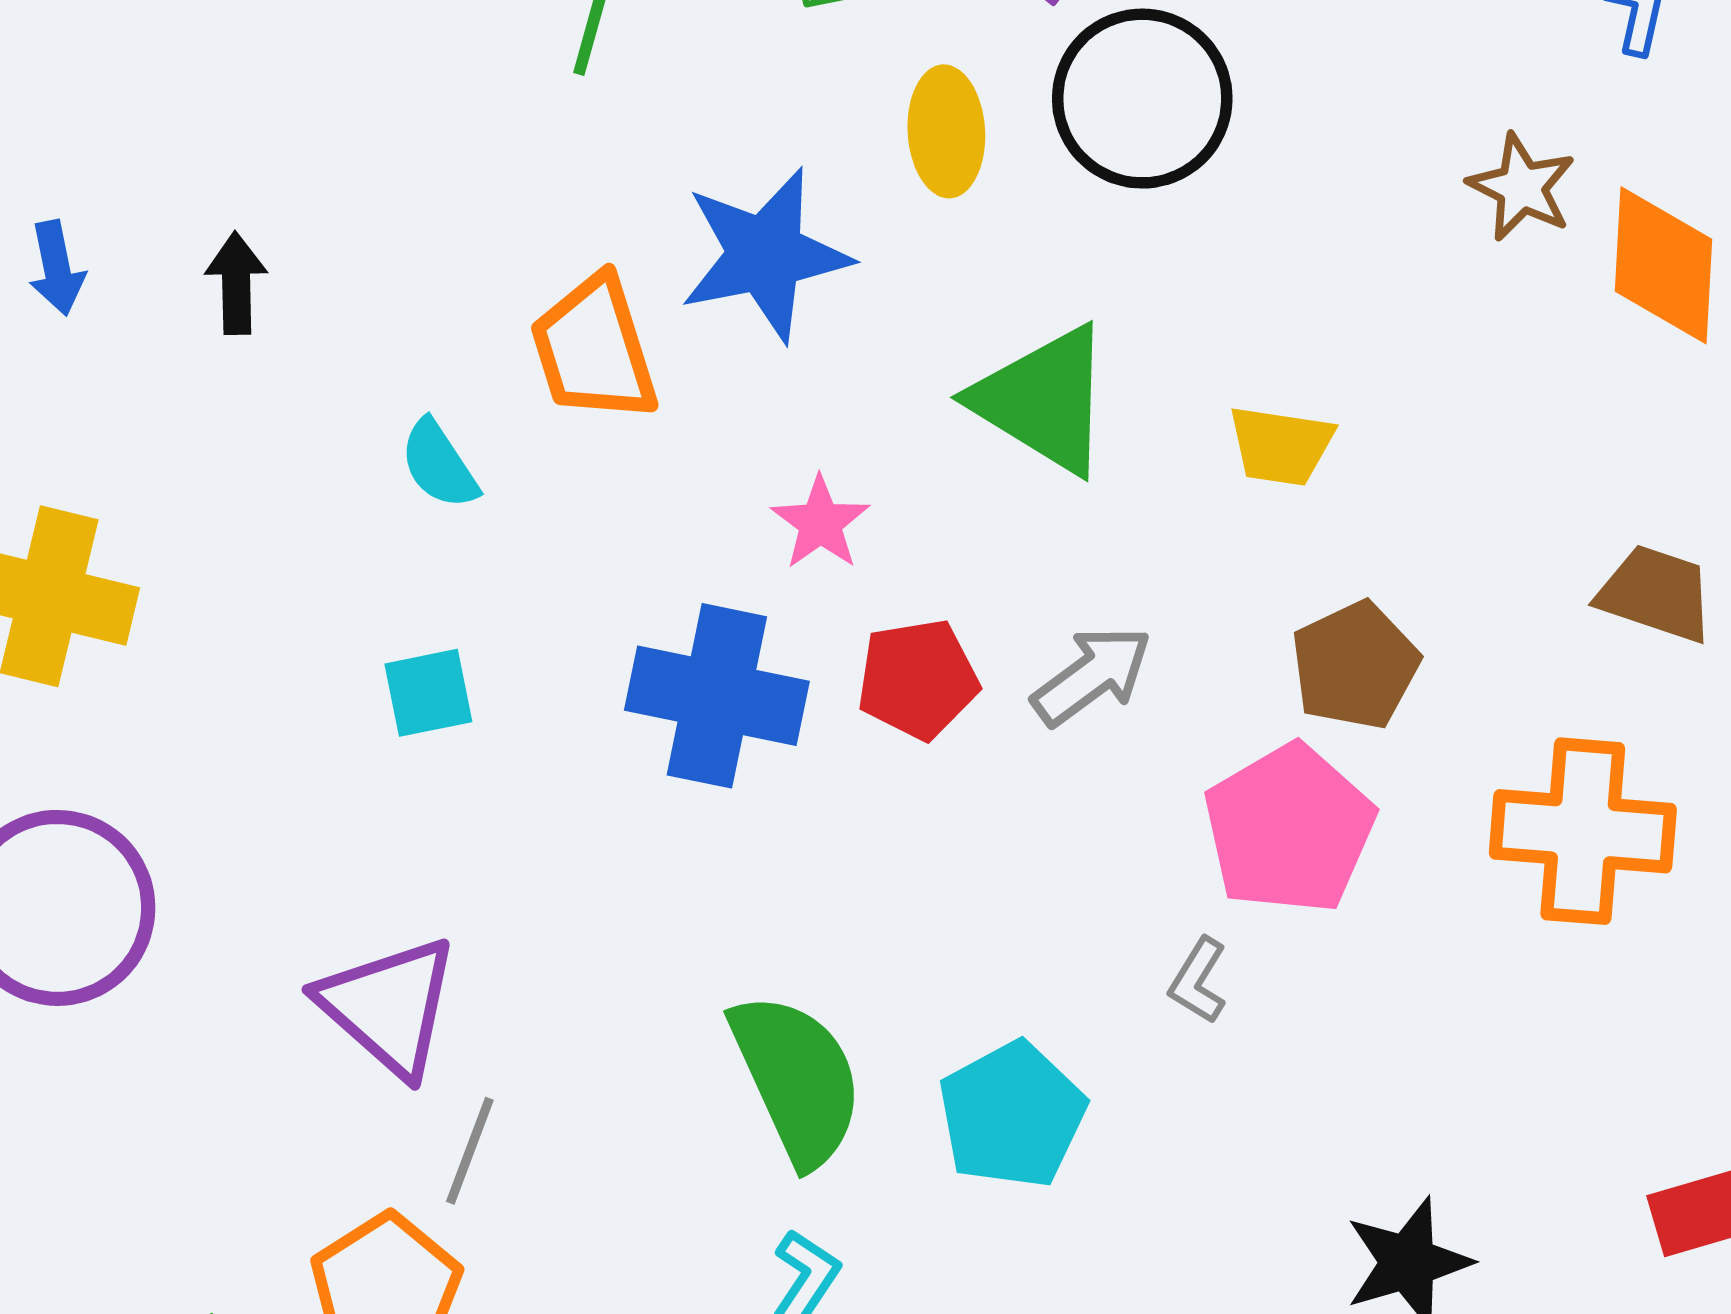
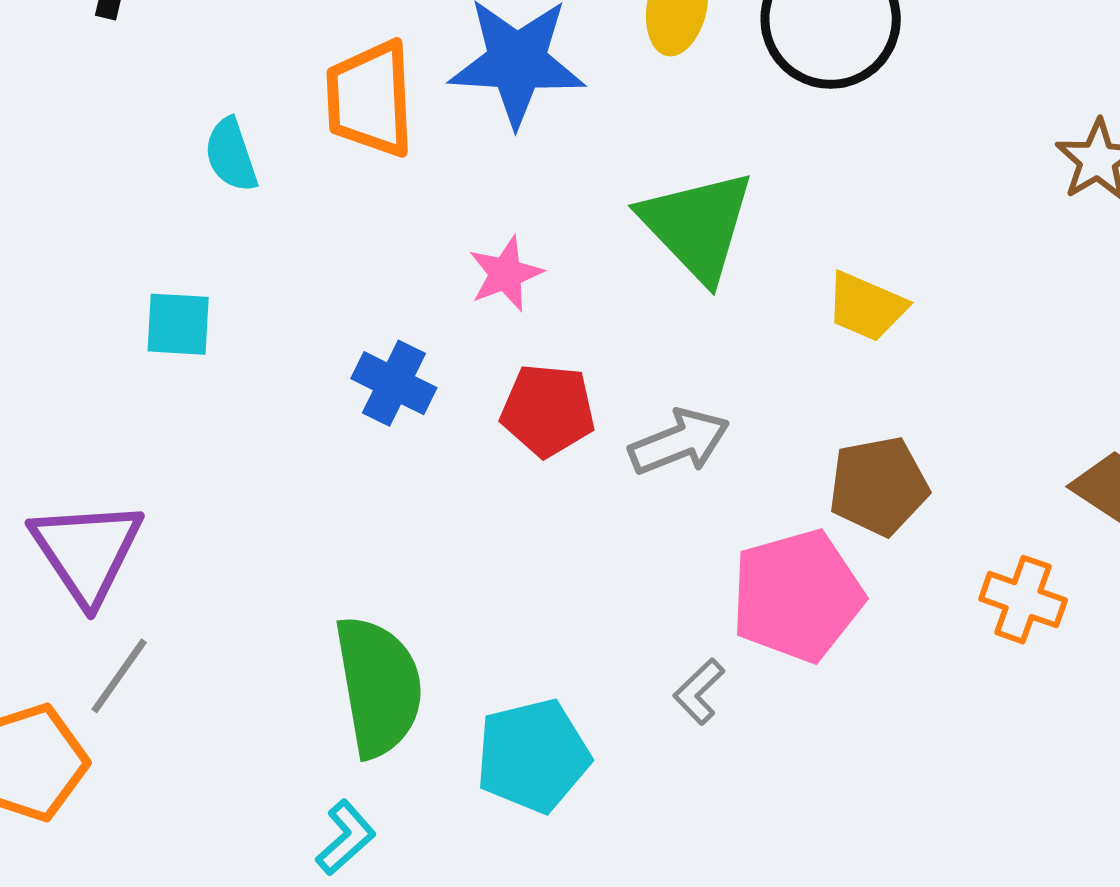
blue cross: (717, 696) -> (394, 383), size x0.6
orange cross: (1583, 831) -> (1023, 600), moved, size x0.6

